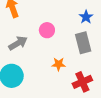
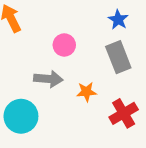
gray arrow: (18, 43) -> (48, 79), moved, turned 42

